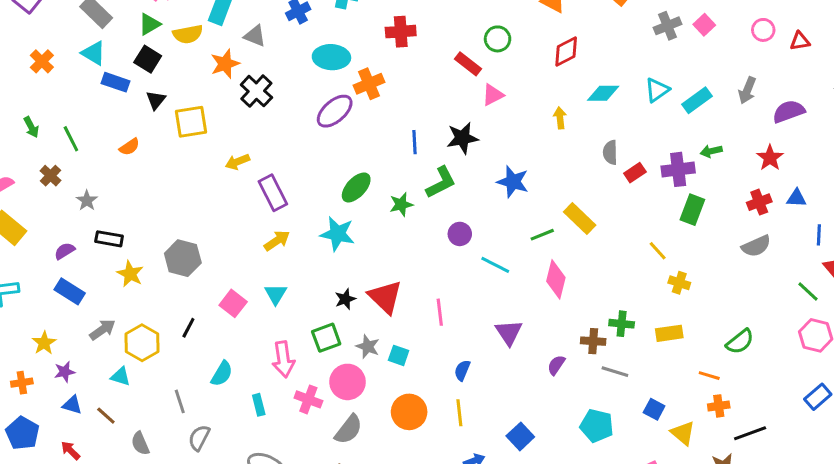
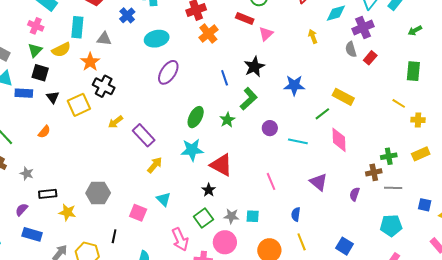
orange cross: (369, 84) -> (208, 34), moved
black cross: (256, 91) -> (104, 86), moved
purple cross: (678, 169) -> (363, 28), moved
red triangle: (385, 297) -> (221, 165), moved

